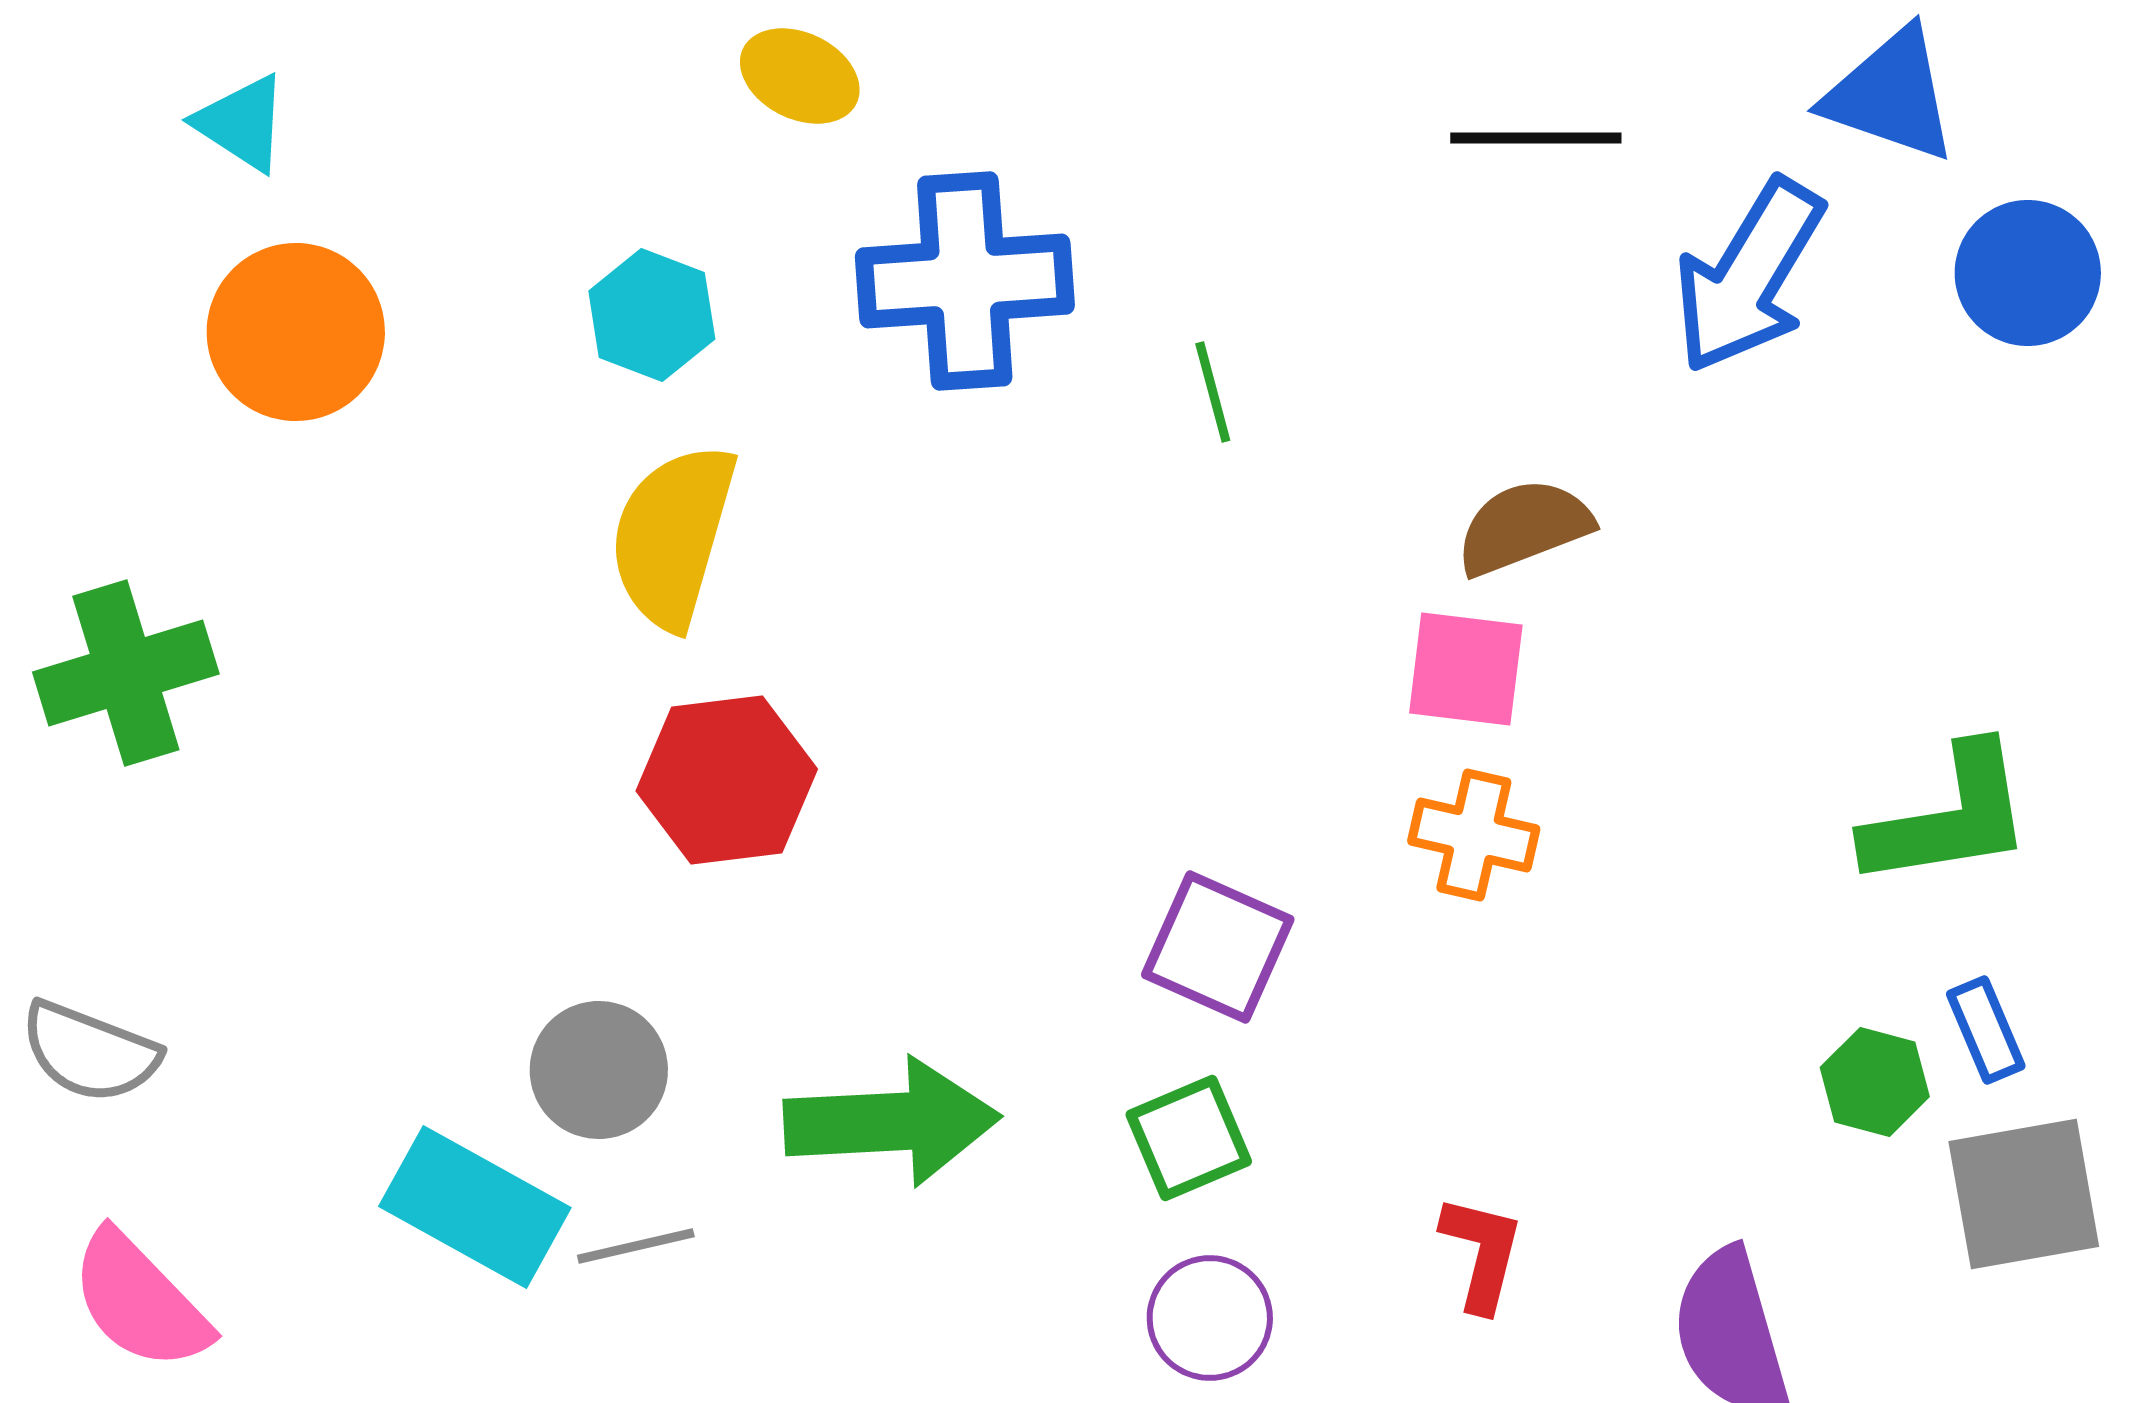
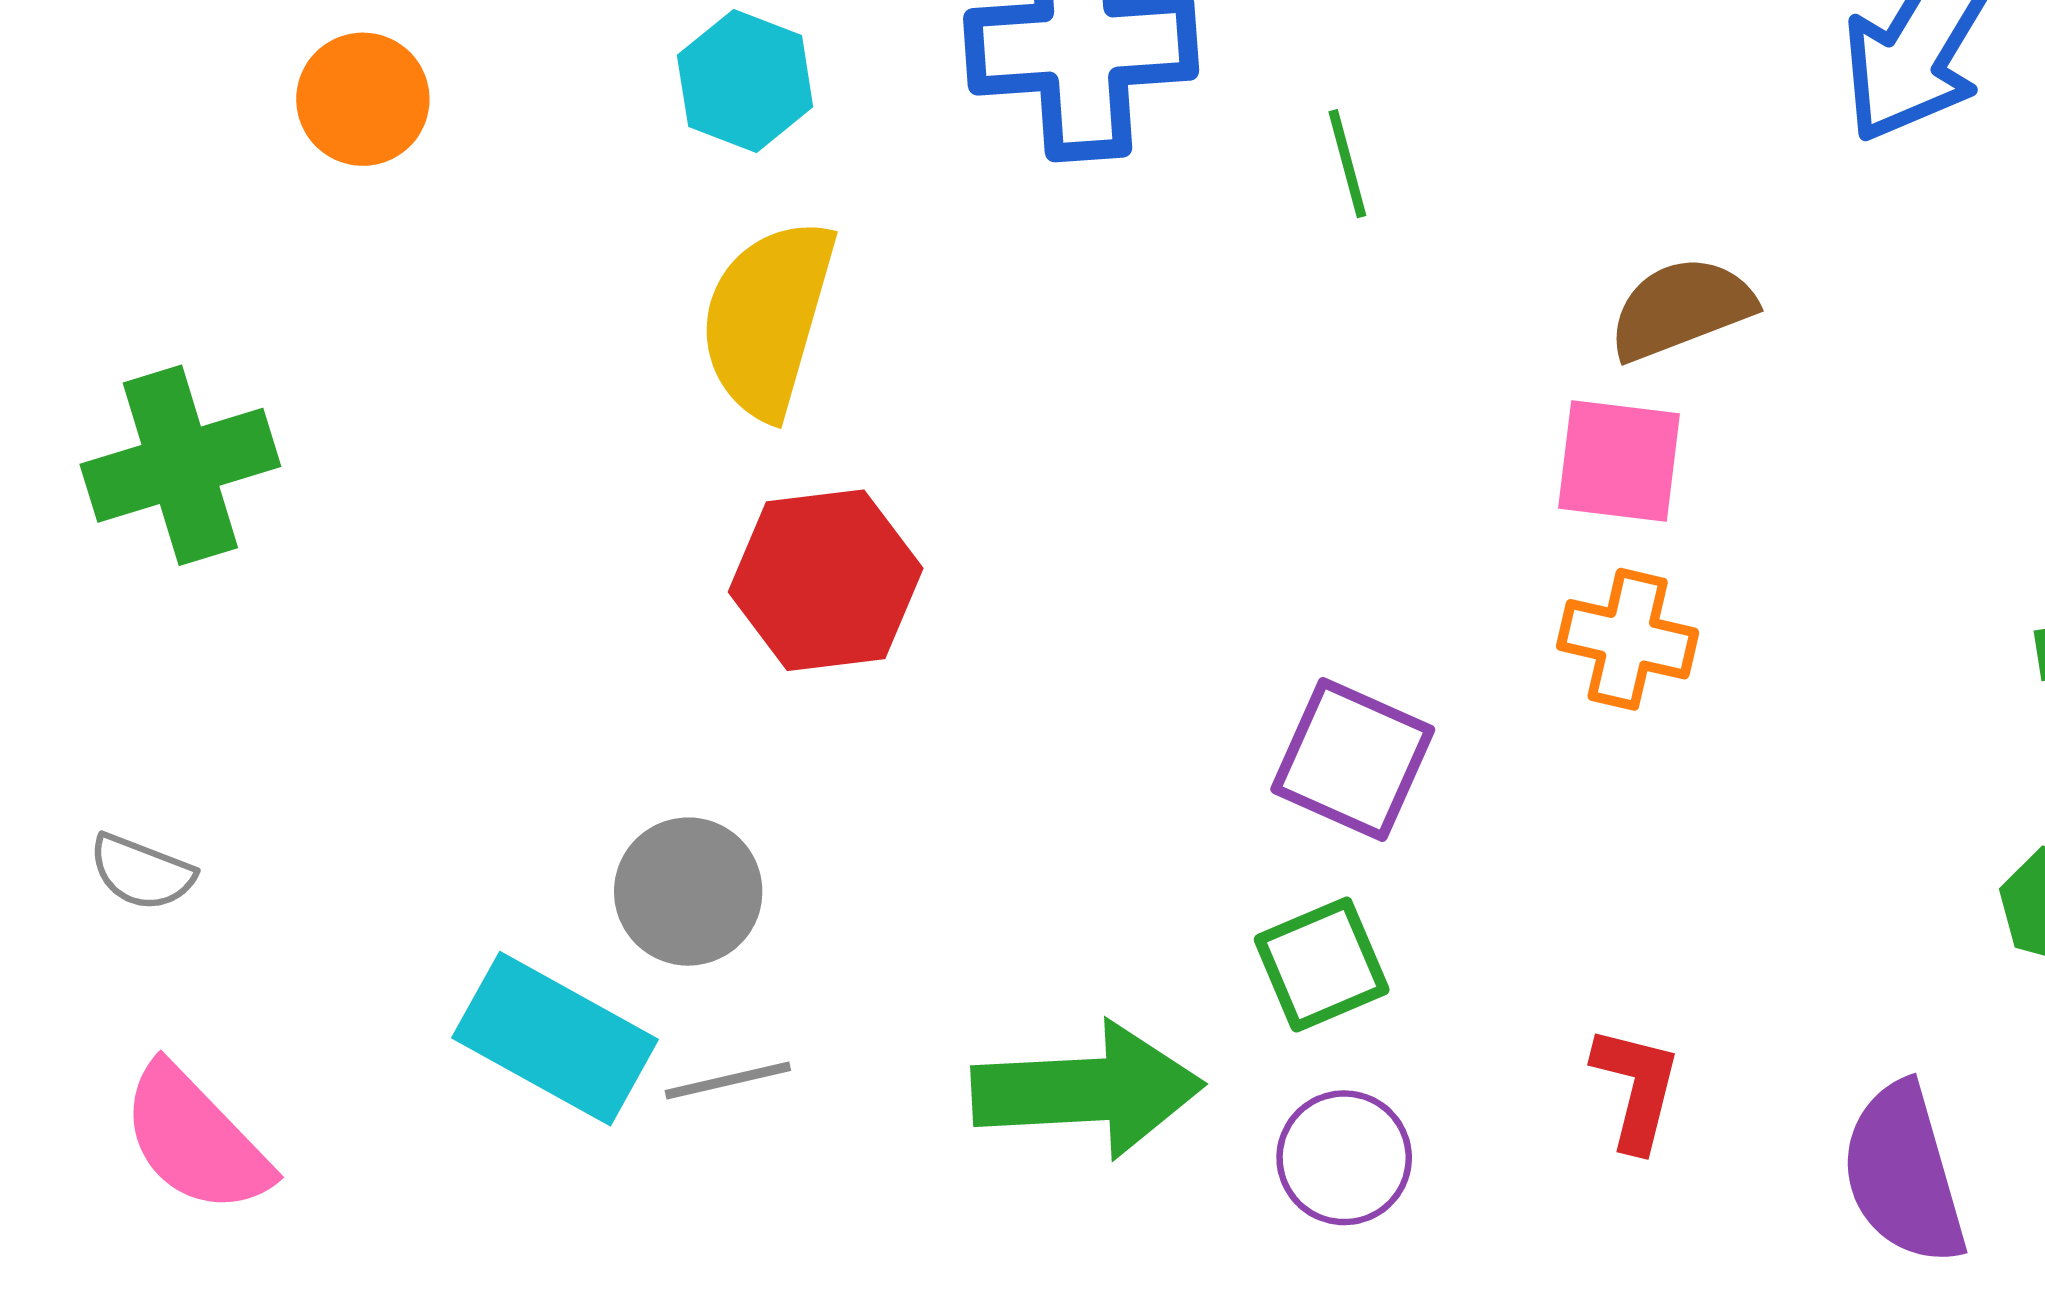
orange circle: (296, 332) -> (363, 99), size x0.7
gray semicircle: (90, 1052) -> (142, 872), size x0.7
green arrow: (892, 1122) -> (1088, 1090), moved

